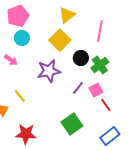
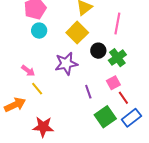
pink arrow: (11, 60) -> (28, 71), moved
purple line: (78, 88) -> (88, 92), moved, turned -56
green square: (72, 124) -> (105, 117), moved
blue rectangle: (110, 136) -> (131, 118), moved

